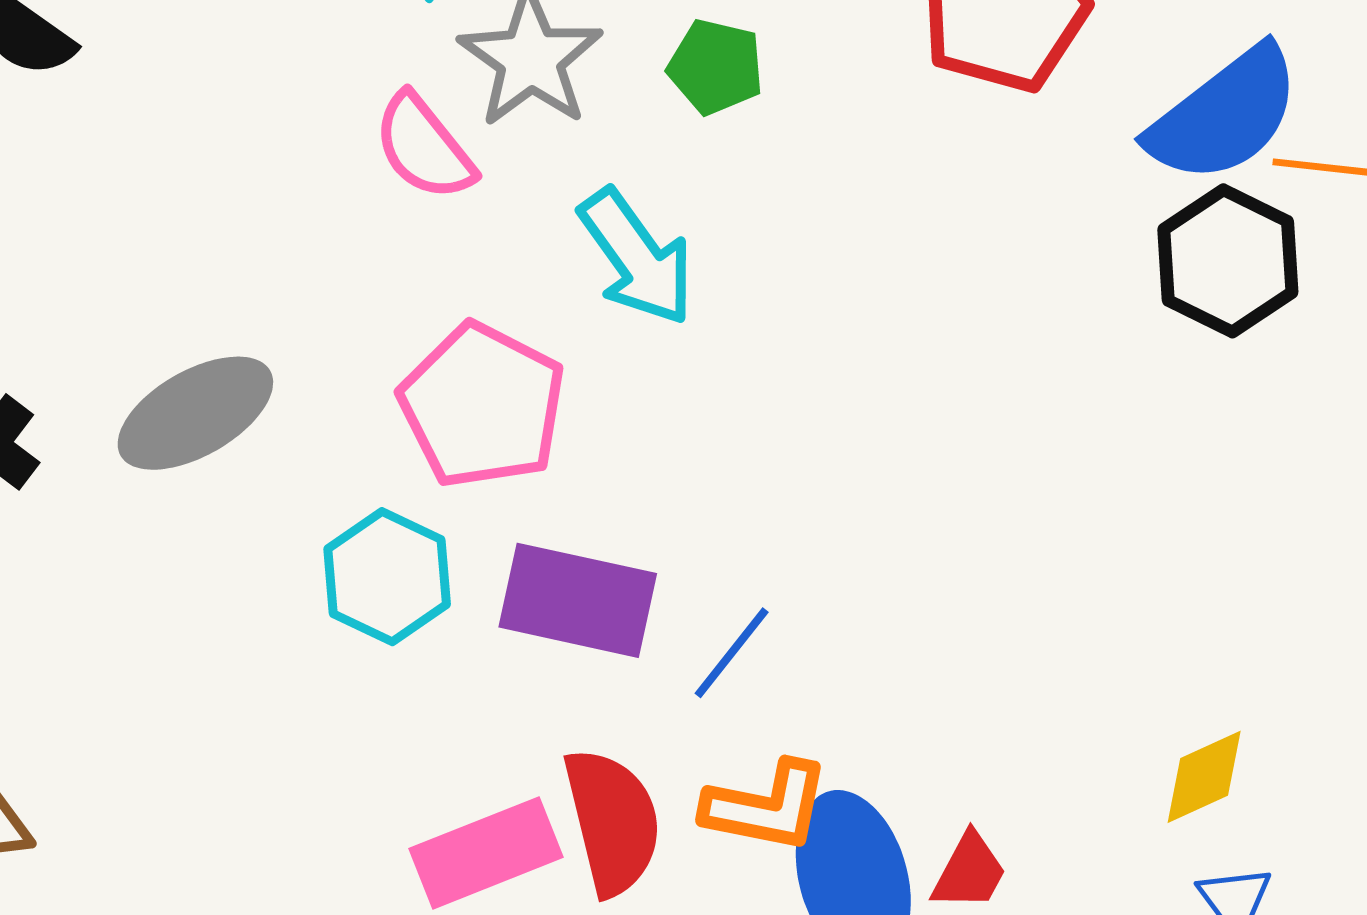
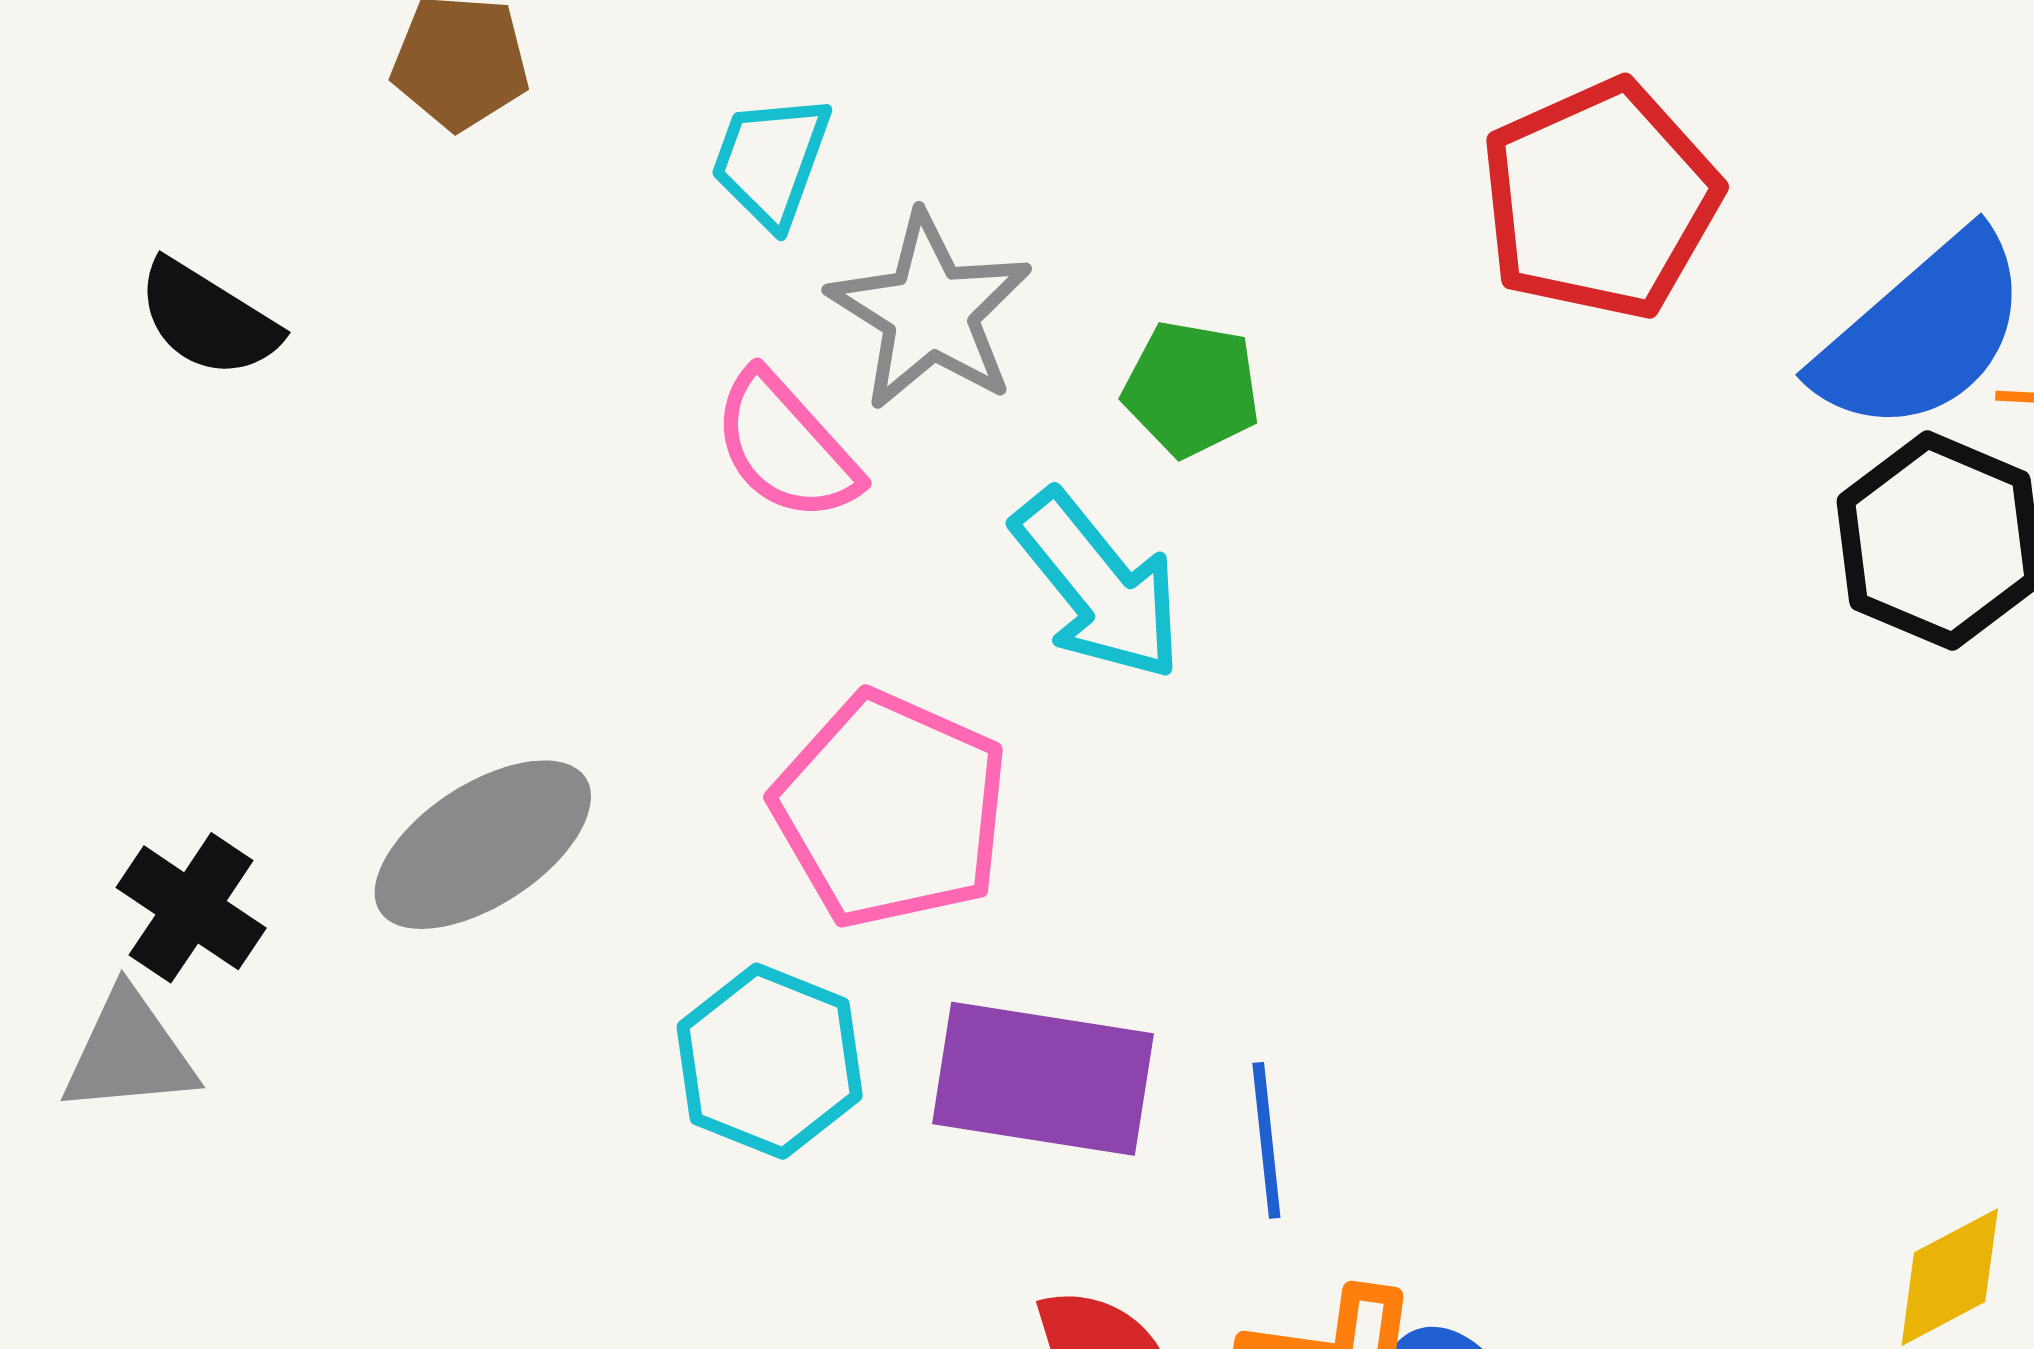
green pentagon: (716, 67) -> (1191, 389), moved
blue line: (732, 653) -> (1266, 1140), turned -41

